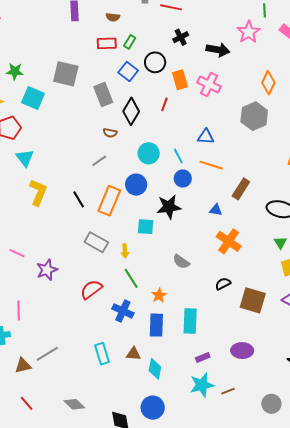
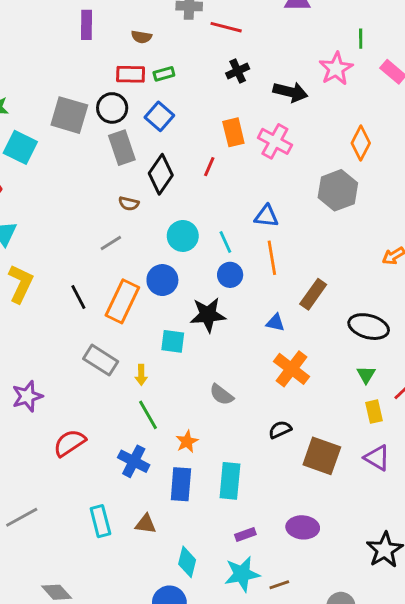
green rectangle: (130, 42) -> (164, 74), turned 40
black circle: (155, 62) -> (112, 108), moved
orange line: (211, 165) -> (272, 258), turned 60
red semicircle: (91, 289) -> (70, 443), moved
cyan diamond: (155, 369) -> (187, 562), moved

